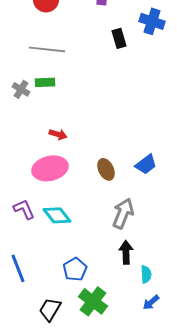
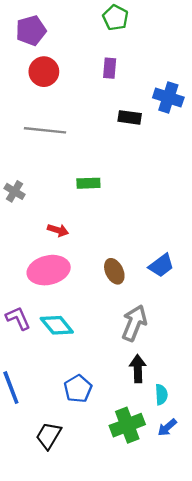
black rectangle: (119, 38) -> (130, 117), turned -66
green rectangle: (45, 82) -> (88, 183), moved
gray cross: (21, 89) -> (15, 191), moved
green cross: (93, 301) -> (127, 425), moved, turned 32

